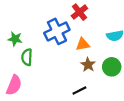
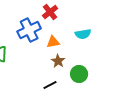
green circle: (112, 67) -> (79, 74), moved

